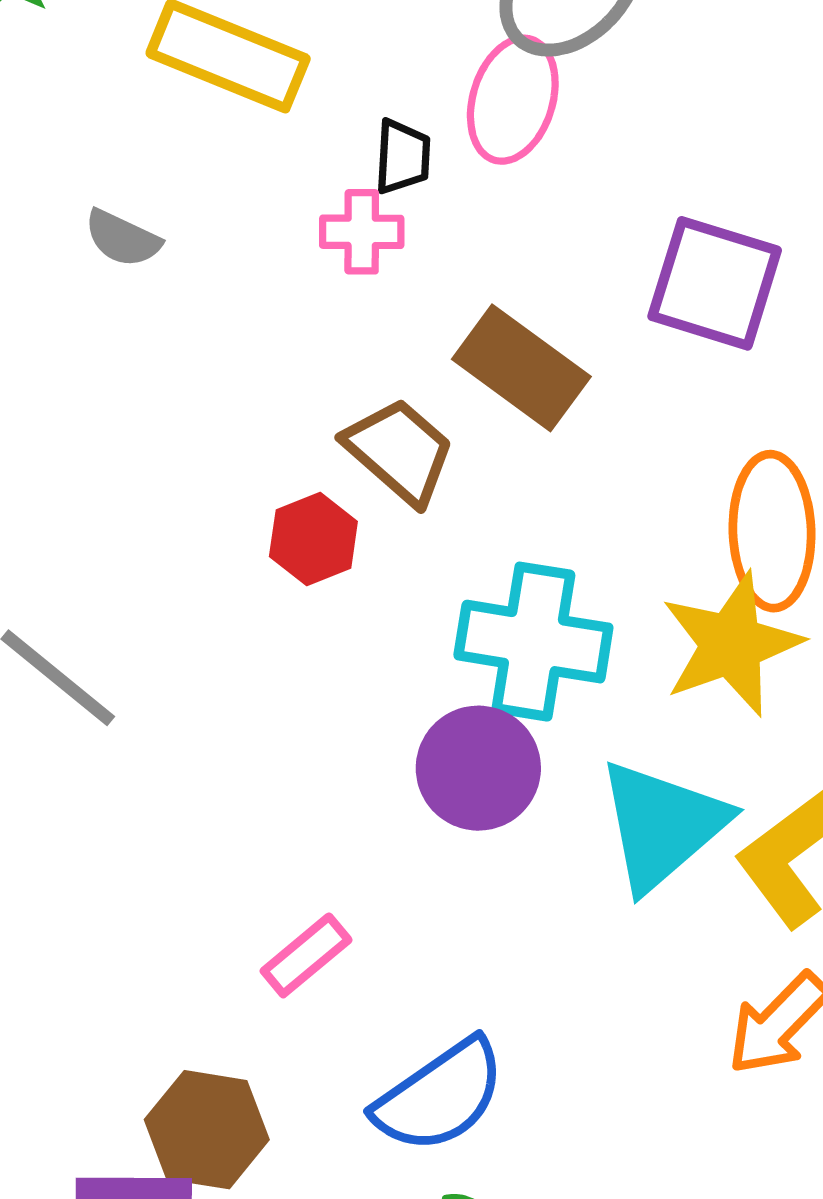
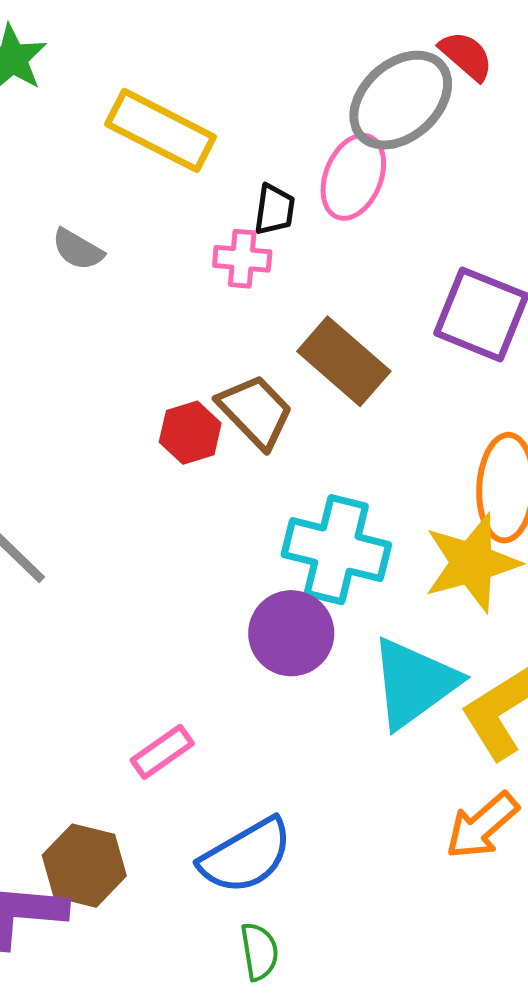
red hexagon: (313, 539) -> (190, 433), moved

